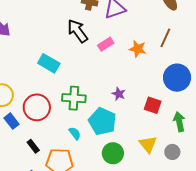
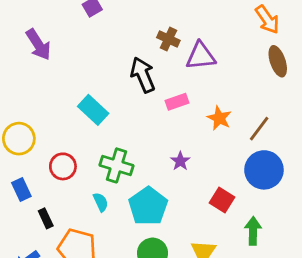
brown line: (165, 38) -> (259, 129), moved
purple star: (119, 94) -> (180, 161), moved
red circle: (37, 107) -> (63, 166), size x0.7
blue rectangle: (11, 121) -> (21, 190), moved
cyan semicircle: (75, 133) -> (101, 202), moved

